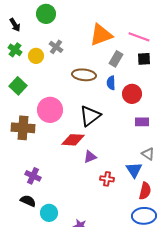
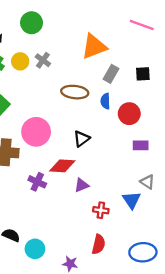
pink line: (139, 37) -> (142, 25), moved
yellow circle: (36, 56) -> (20, 61), moved
black triangle: (90, 116) -> (82, 139), size x0.7
purple cross: (33, 176) -> (37, 182), moved
red semicircle: (145, 191) -> (99, 244), moved

